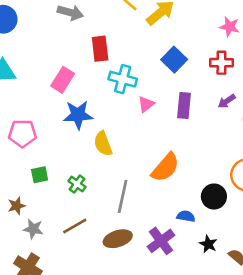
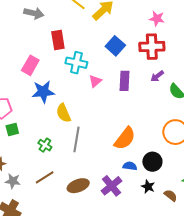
red cross: (221, 63) -> (152, 47), size x1.4
orange semicircle: (165, 167) -> (125, 138), moved
green square: (40, 175) -> (12, 130), moved
gray line: (123, 196) -> (76, 139), moved
black circle: (214, 196) -> (152, 162), moved

